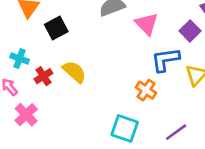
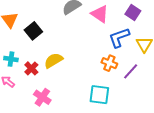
yellow semicircle: (74, 72) -> (54, 60), turned -60
pink cross: (26, 115) -> (42, 97), moved
purple line: (176, 132) -> (131, 71), moved

